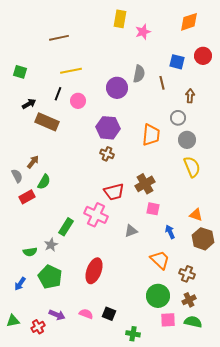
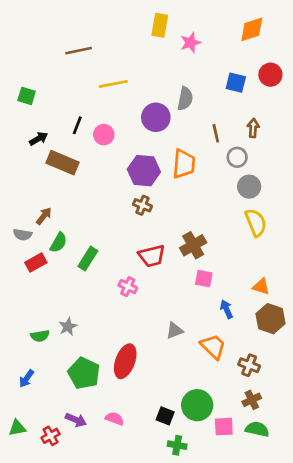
yellow line: (71, 71) -> (113, 84), moved
brown line: (162, 83) -> (216, 133), moved
orange trapezoid: (151, 135) -> (184, 164), moved
gray semicircle: (17, 176) -> (23, 235), turned 128
pink cross: (96, 215) -> (128, 287), size x0.6
green rectangle: (66, 227) -> (88, 259), moved
gray triangle: (131, 231) -> (174, 331), moved
green pentagon: (50, 277) -> (84, 373), moved
green circle: (158, 296) -> (197, 405), moved
black square: (109, 314) -> (165, 416), moved

